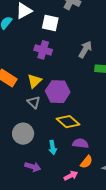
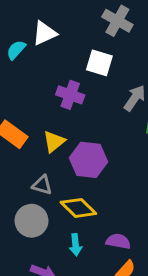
white square: (50, 23) -> (99, 63), moved
gray triangle: (34, 102) -> (42, 185), moved, turned -32
yellow diamond: (68, 122) -> (78, 208), moved

